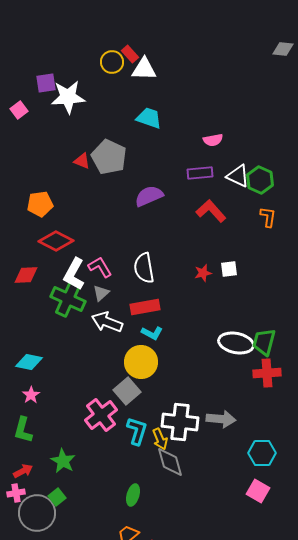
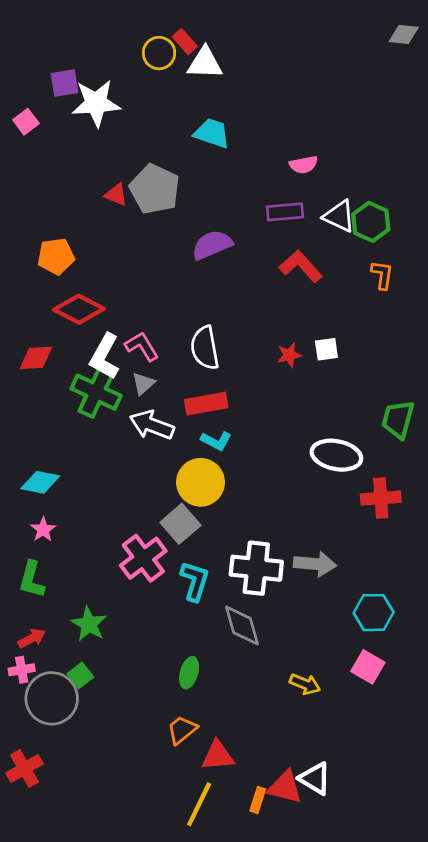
green trapezoid: (264, 342) -> (398, 419), moved
yellow arrow: (160, 439) -> (305, 684), moved, turned -45

